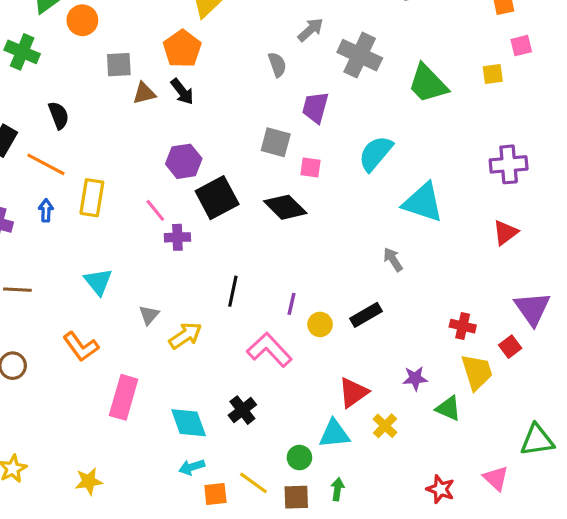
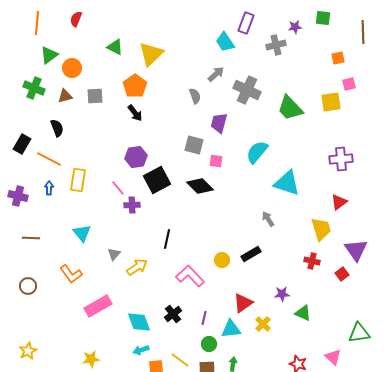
yellow square: (493, 74) -> (331, 102), size x1.5
brown triangle: (144, 93) -> (65, 96), moved
purple line: (292, 304) -> (204, 318), moved
yellow trapezoid: (477, 372) -> (321, 229), moved
pink rectangle: (124, 397) -> (98, 306), turned 44
yellow star: (89, 481) -> (91, 359), moved

